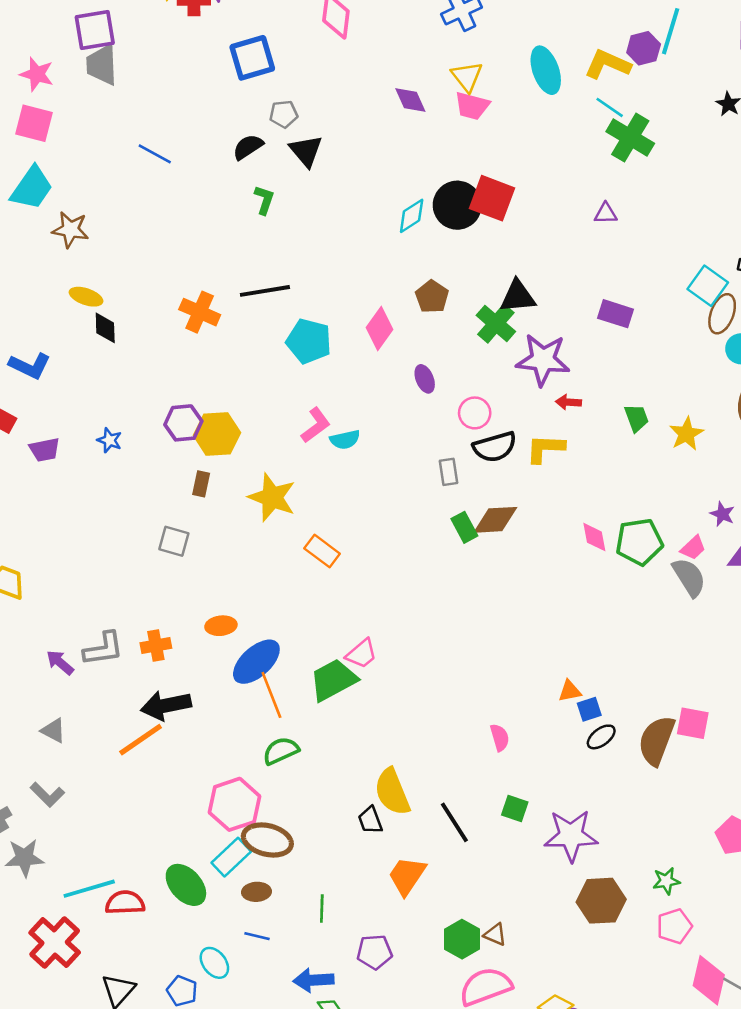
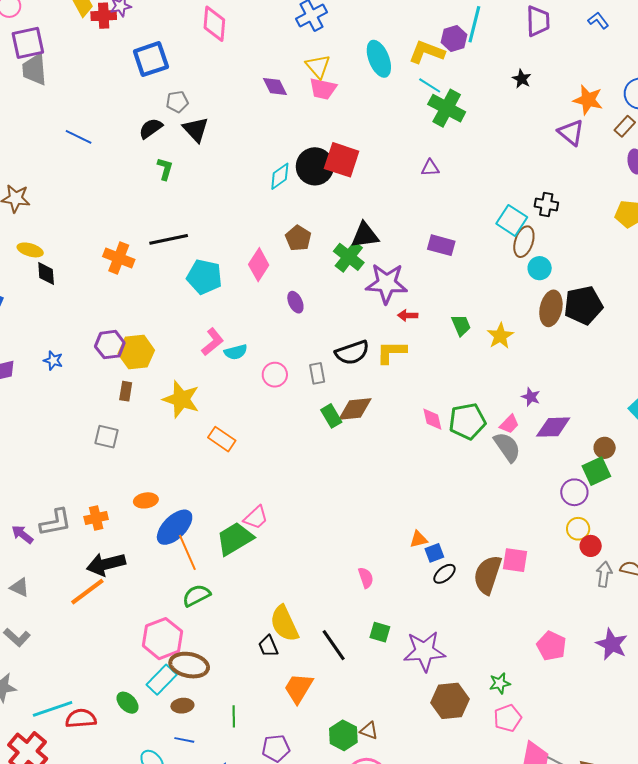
pink circle: (475, 413) -> (275, 375), moved
green ellipse: (186, 885) -> (127, 703), size x0.7

